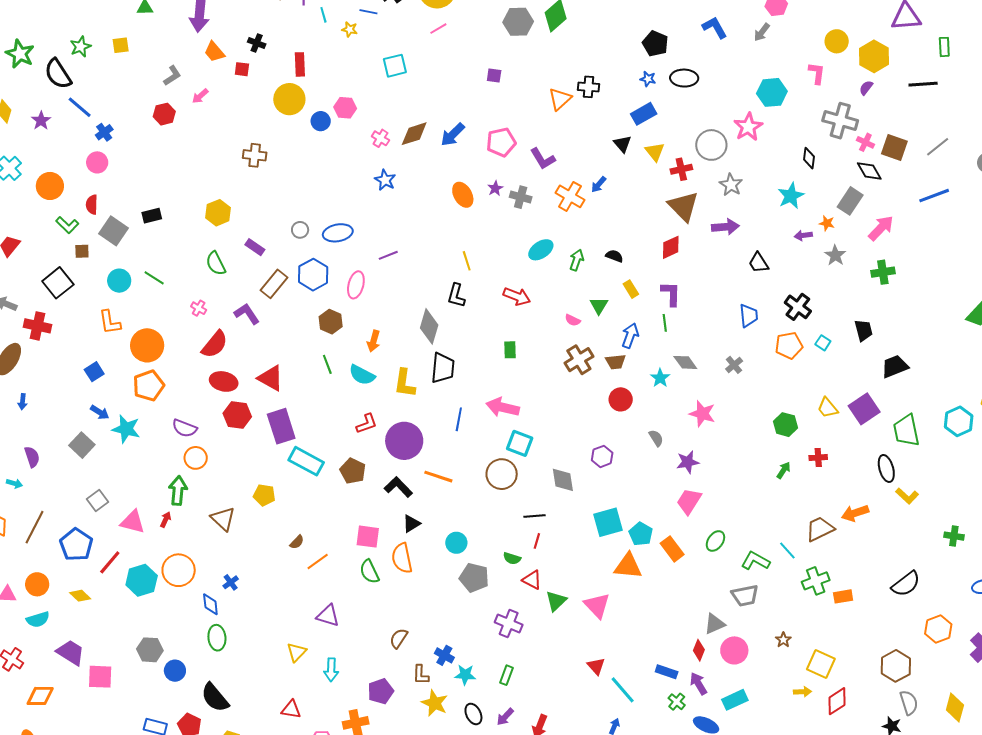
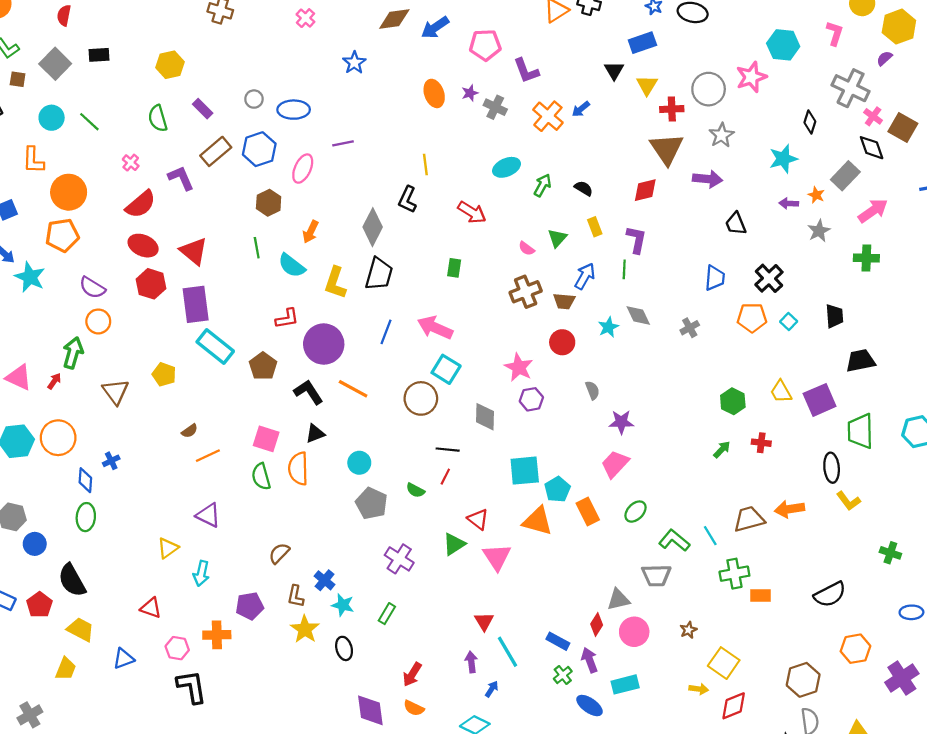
pink cross: (380, 138) -> (305, 18), moved
red semicircle: (92, 205) -> (64, 15), moved
pink star: (702, 414) -> (519, 367), moved
red triangle: (532, 580) -> (478, 519), moved
purple arrow: (505, 717) -> (471, 662), moved, turned 120

